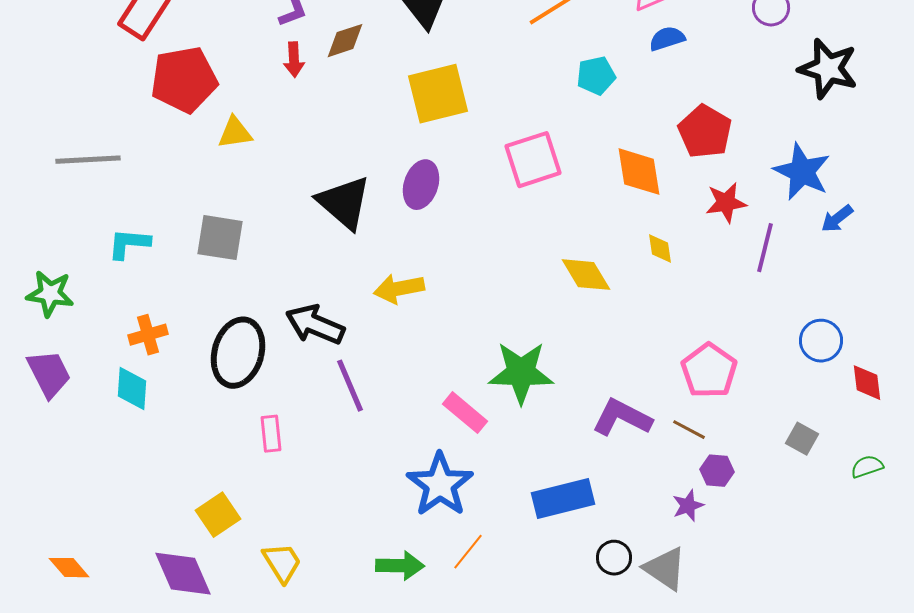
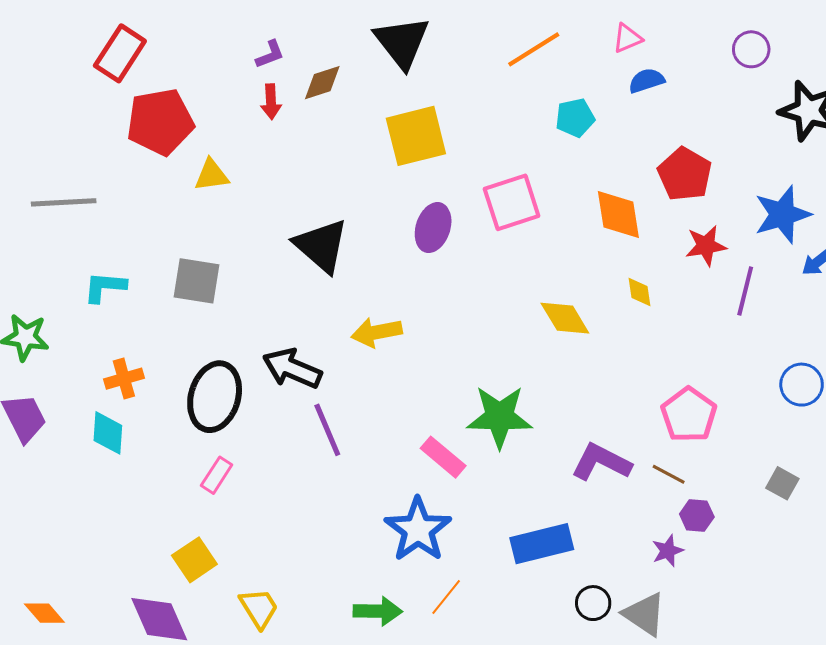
blue star: (802, 172) -> (782, 214), turned 30
purple ellipse: (421, 185) -> (433, 228), moved
pink rectangle: (271, 434) -> (217, 475), moved, turned 39

